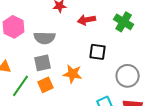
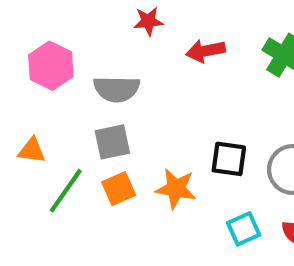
black square: (98, 52) -> (229, 159), moved
orange star: (73, 74) -> (176, 189), moved

